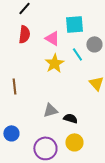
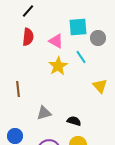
gray circle: (94, 44) -> (98, 38), moved
gray triangle: (50, 110) -> (44, 113), moved

